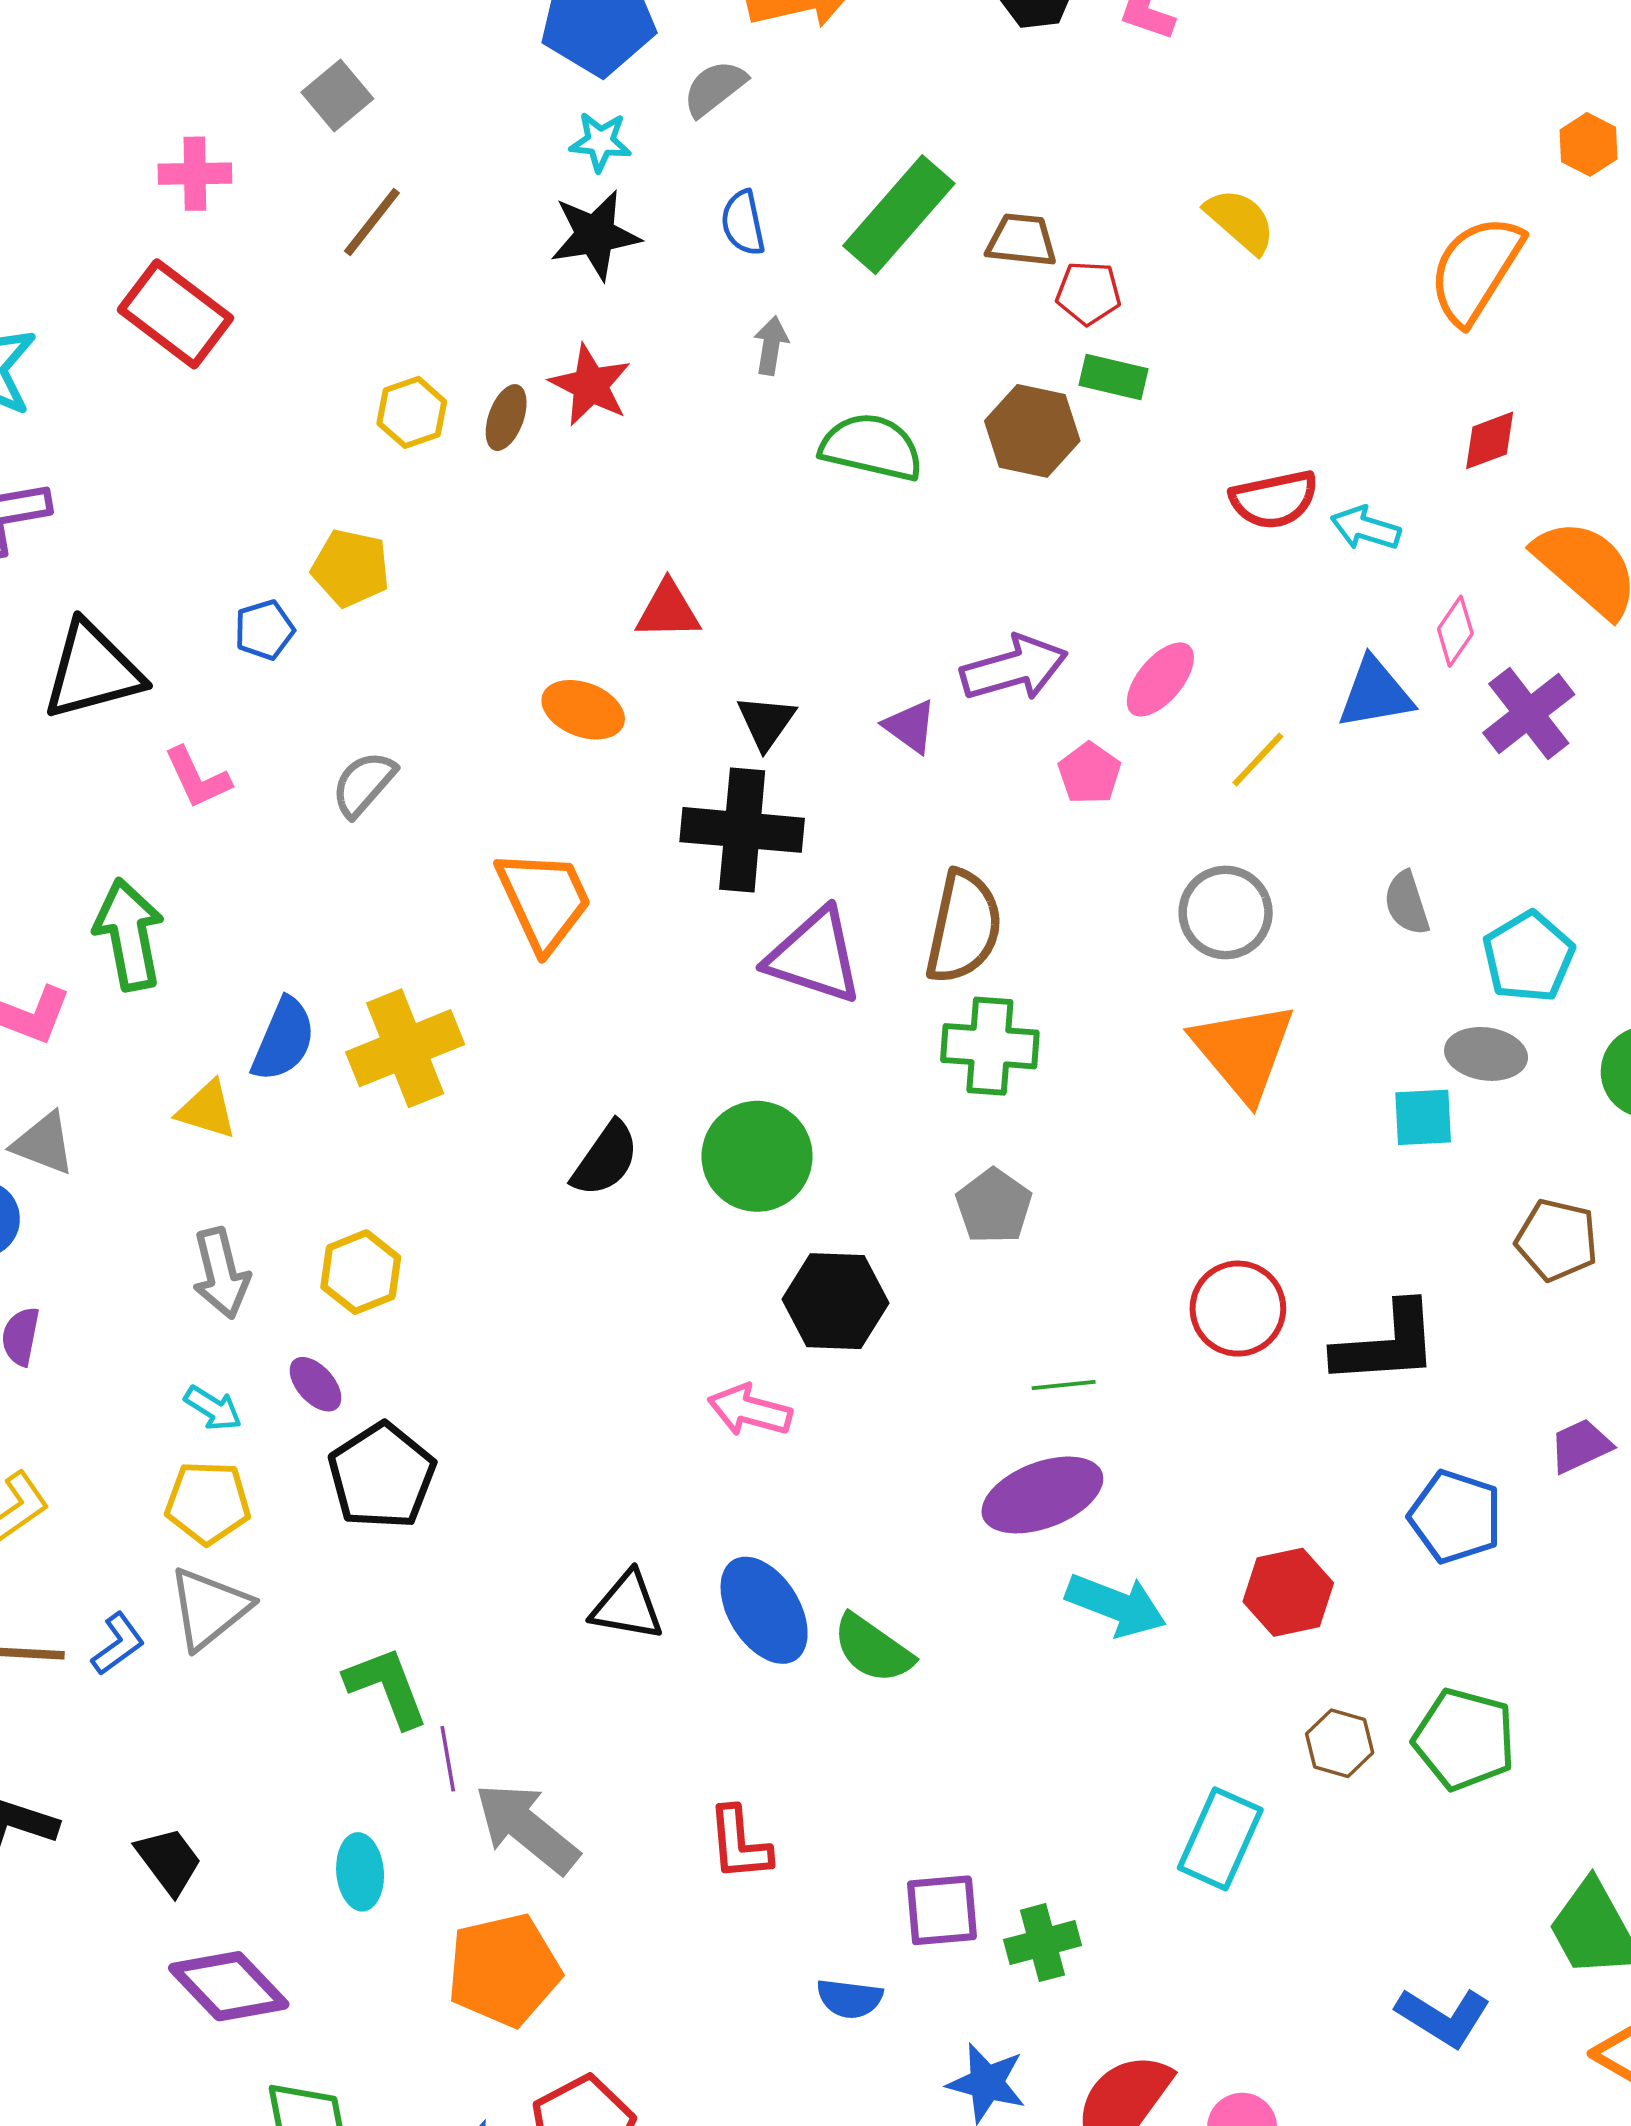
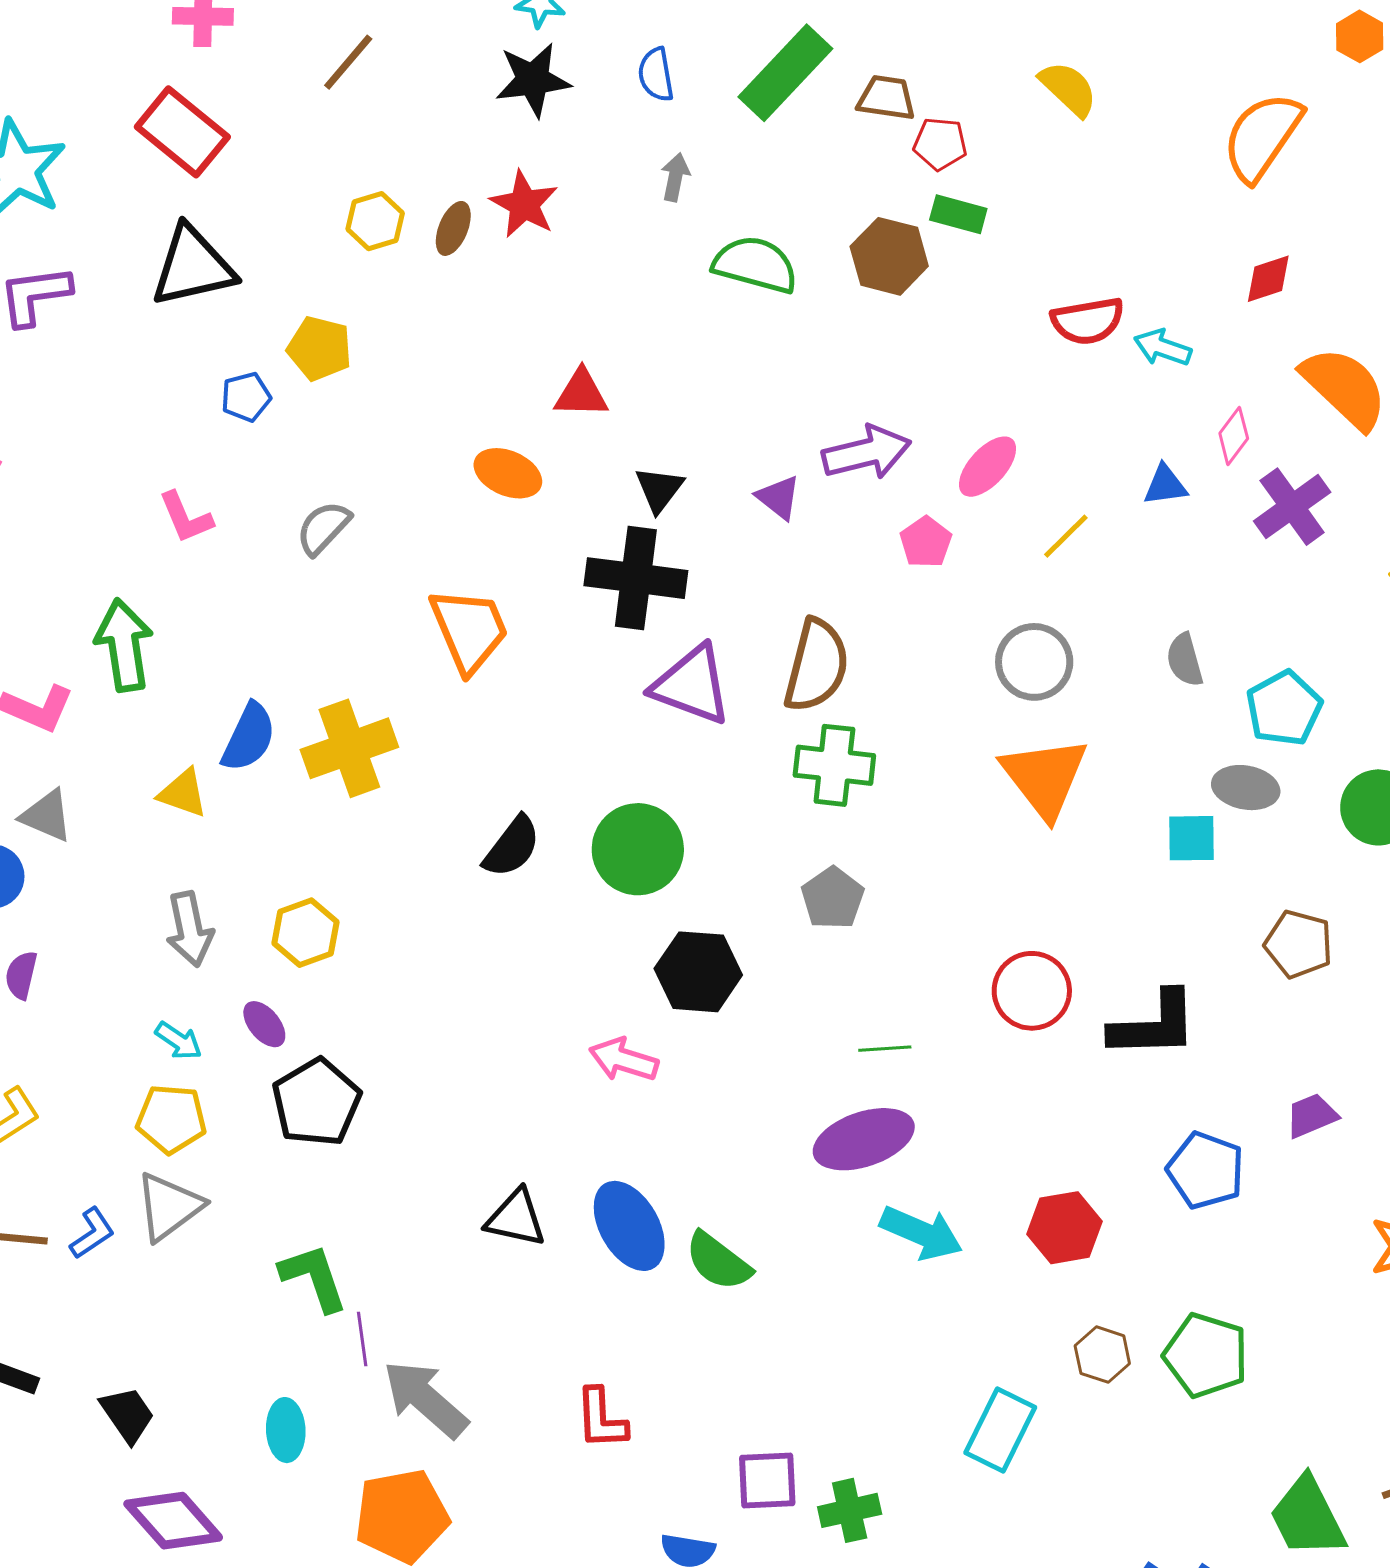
black triangle: (92, 671) -> (193, 267), moved
blue triangle: (1375, 693) -> (1165, 485), size x0.7

